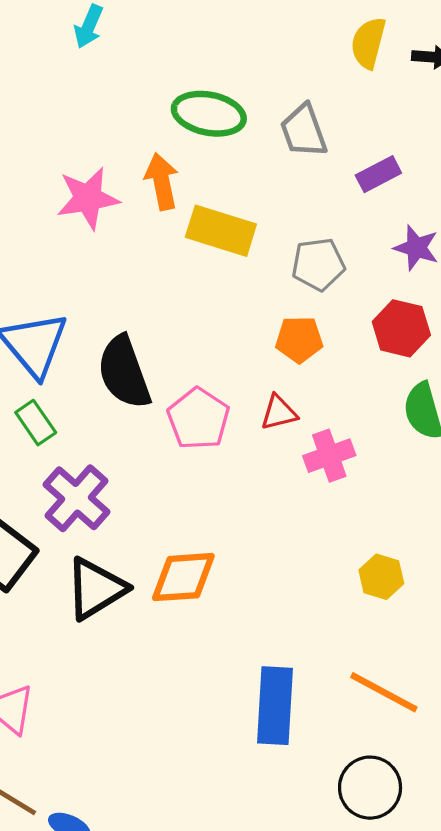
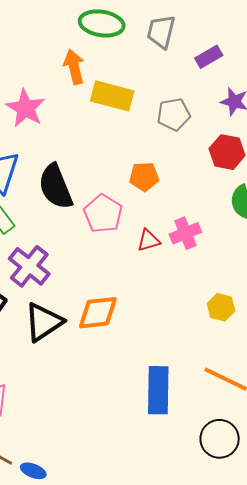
gray trapezoid: (304, 131) -> (161, 32), turned 36
pink star: (88, 198) -> (25, 108), moved, turned -30
orange pentagon: (299, 339) -> (144, 177), moved
red triangle: (279, 413) -> (149, 240), moved

